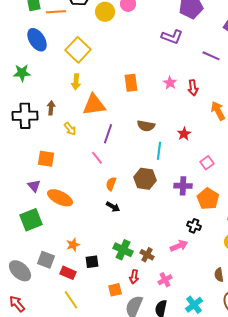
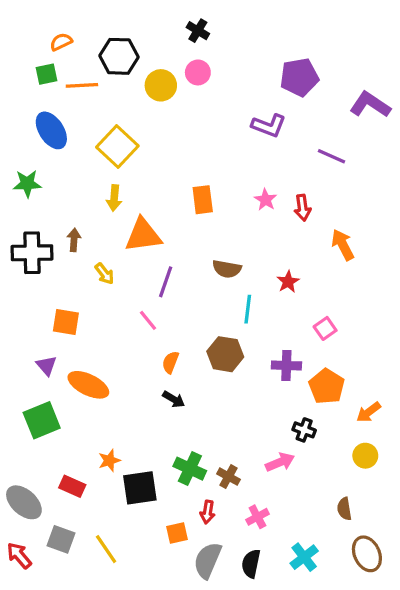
gray square: (46, 260) -> (61, 539), moved
black square: (92, 262) -> (140, 488), size x1.6
red rectangle: (68, 273) -> (72, 486), moved

